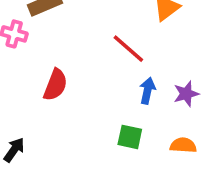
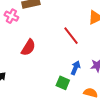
blue arrow: (147, 91) -> (76, 68), moved

